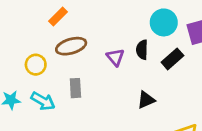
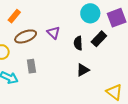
black semicircle: (142, 50) -> (78, 43), moved
purple triangle: (115, 57) -> (53, 33), moved

